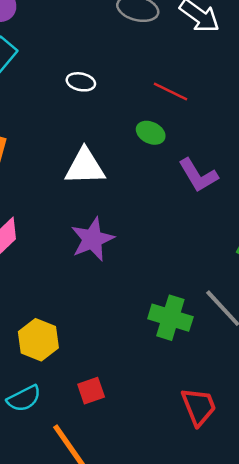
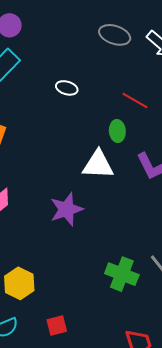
green ellipse: (151, 133) -> (117, 131), turned 55
white triangle: (85, 167) -> (98, 165), moved

